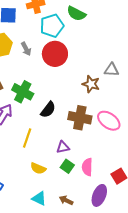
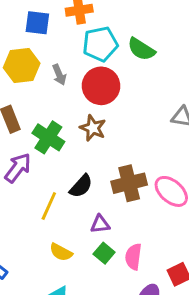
green semicircle: (76, 14) -> (141, 49), moved
brown star: (91, 84) -> (93, 128), moved
black semicircle: (48, 110) -> (81, 186), moved
brown cross: (80, 118) -> (129, 183), turned -30

